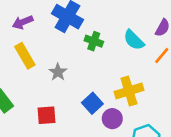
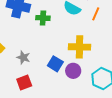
gray star: (58, 72) -> (23, 57), moved
yellow cross: (129, 91) -> (79, 47), turned 35

